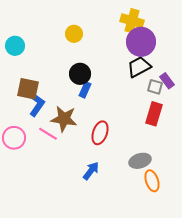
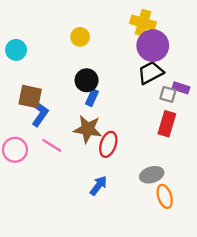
purple rectangle: (167, 81) -> (181, 88), turned -35
brown star: (64, 119) -> (88, 129), moved

